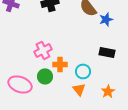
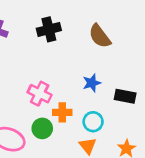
blue star: (106, 19) -> (92, 83), moved
pink cross: (43, 50) -> (40, 94), turned -36

